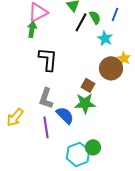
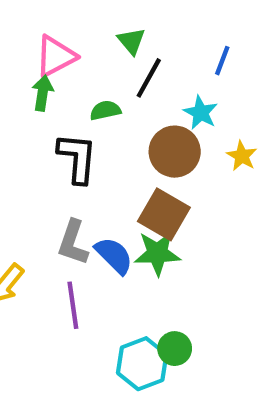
green semicircle: (95, 17) -> (105, 110), moved, turned -72
brown circle: (111, 68) -> (175, 152), moved
brown square: (88, 85) -> (164, 214), size x1.6
blue semicircle: (65, 115) -> (114, 255), moved

